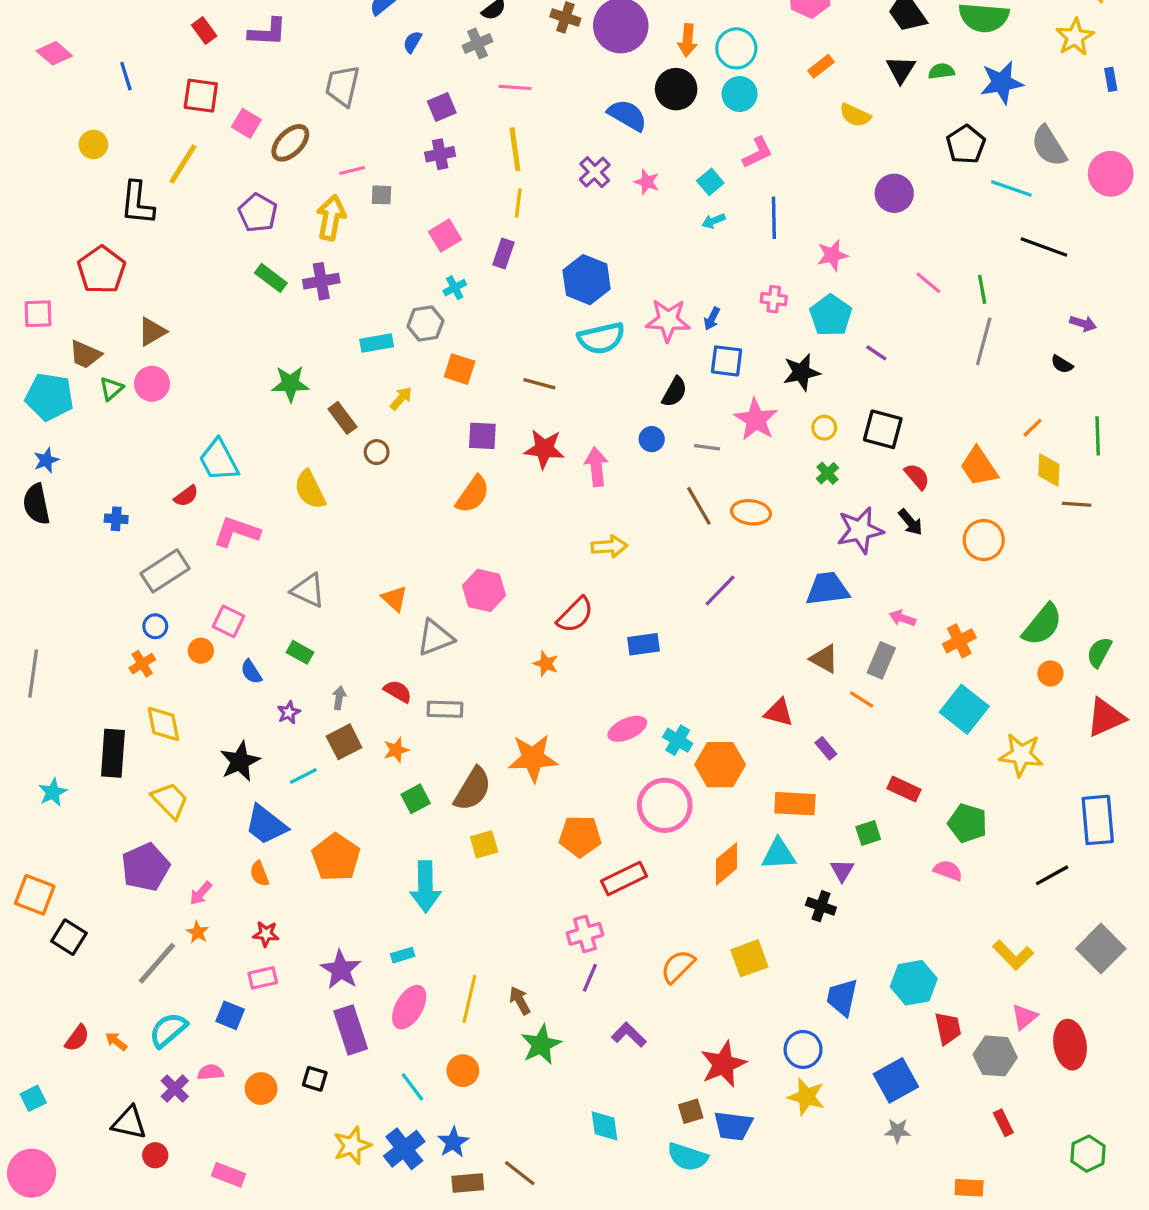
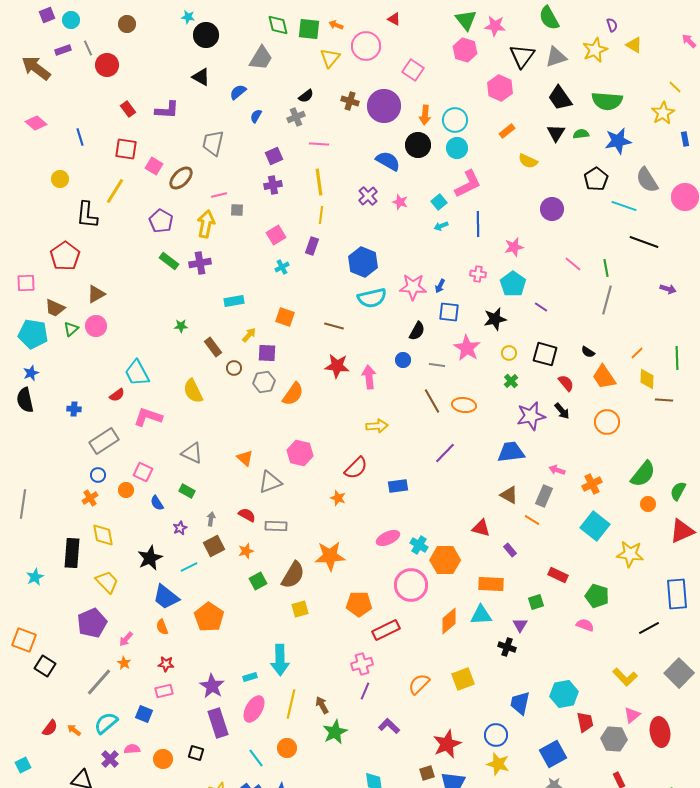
pink L-shape: (757, 153) -> (468, 184), size x1.4
gray hexagon: (425, 324) -> (264, 382), moved
black semicircle: (1062, 364) -> (588, 352), moved
green star: (290, 384) -> (181, 326), size x0.6
purple square: (482, 436) -> (267, 353), moved
cyan arrow: (425, 887) -> (280, 660), moved

